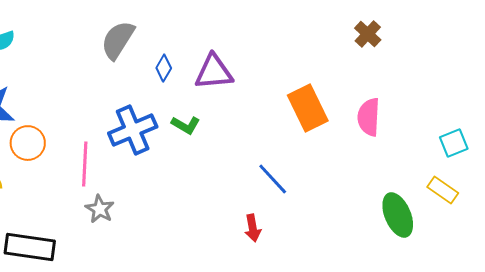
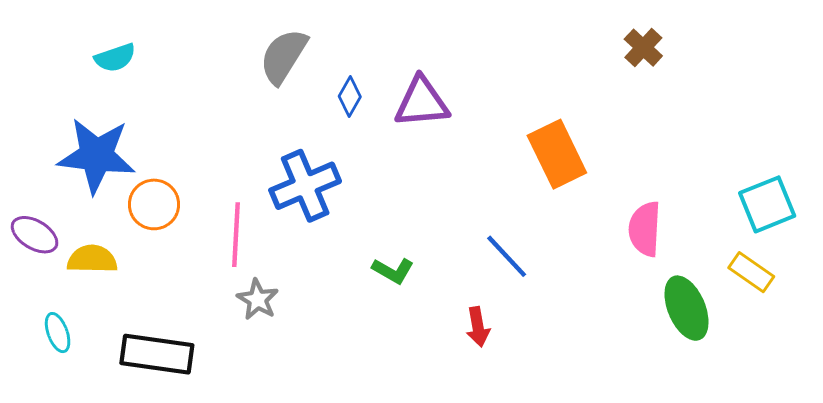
pink semicircle: (369, 117) -> (645, 229), moved
green L-shape: (186, 125) -> (393, 271), moved
cyan square: (454, 143) -> (767, 204), size x1.4

